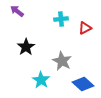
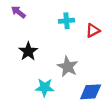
cyan star: (41, 80) -> (45, 87), turned -30
blue diamond: (83, 84) -> (91, 92), turned -45

